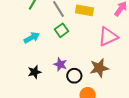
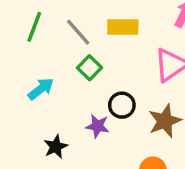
black circle: (74, 76) -> (122, 105), moved

